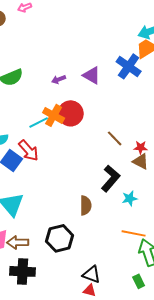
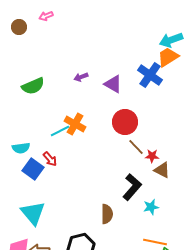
purple arrow: (59, 79) -> (81, 77), moved
red circle: (71, 113) -> (125, 122), moved
red star: (141, 147) -> (152, 156), moved
red arrow: (29, 150) -> (50, 159), size x0.7

